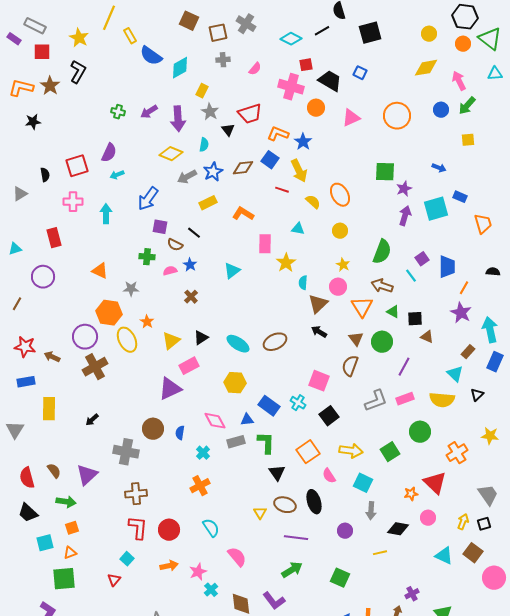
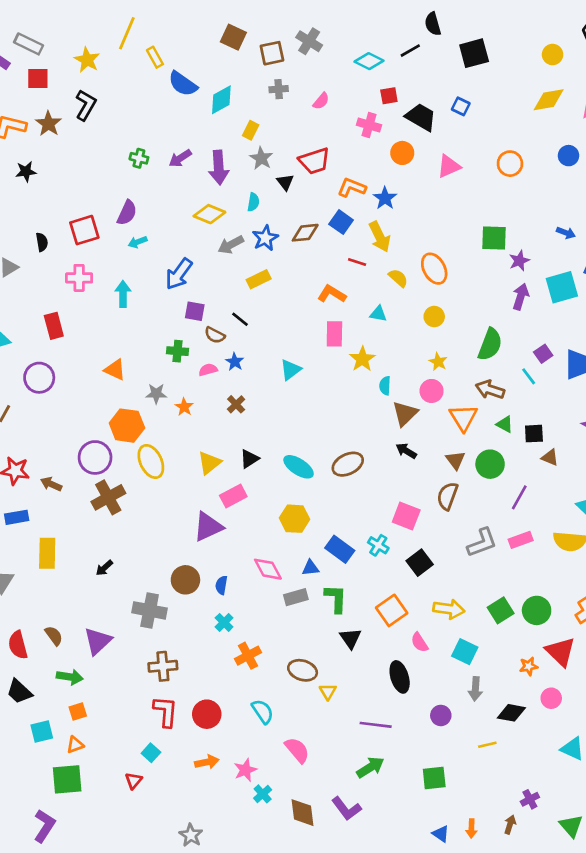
pink cross: (291, 87) -> (369, 125), size x0.7
orange circle: (397, 116) -> (510, 164), size x0.7
orange L-shape: (243, 214) -> (332, 294), moved
orange star: (147, 322) -> (184, 407), moved
green circle: (420, 432) -> (537, 610), moved
cyan cross: (203, 453) -> (224, 622), moved
brown ellipse: (285, 505) -> (303, 670), moved
green square: (340, 578) -> (434, 778), turned -30

